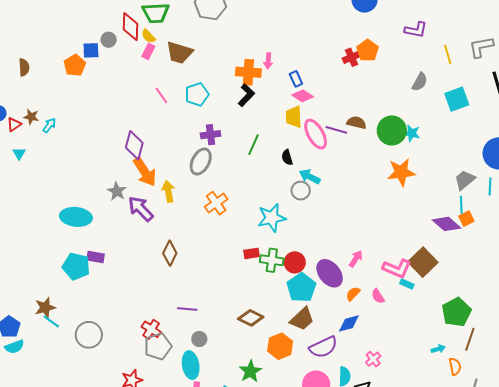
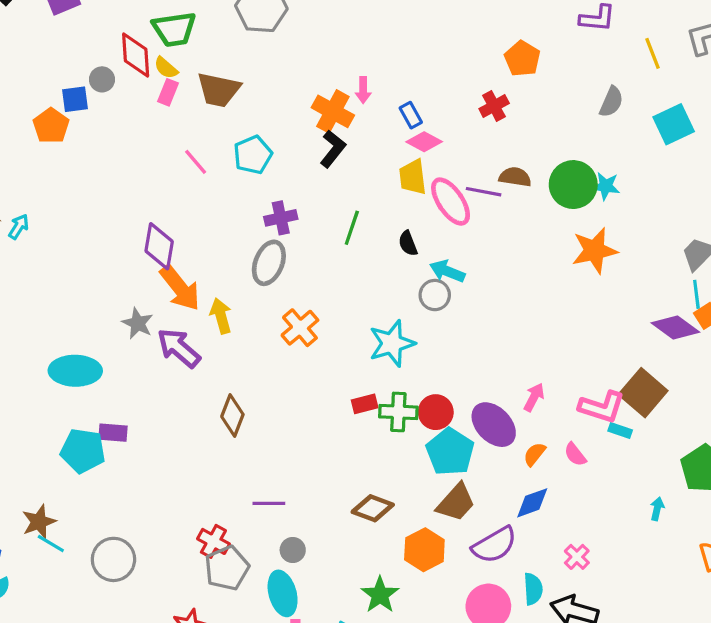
red cross: (351, 57) -> (494, 106), moved
orange cross: (248, 72) -> (333, 111), turned 30
cyan arrow: (438, 349) -> (657, 509), moved, turned -56

